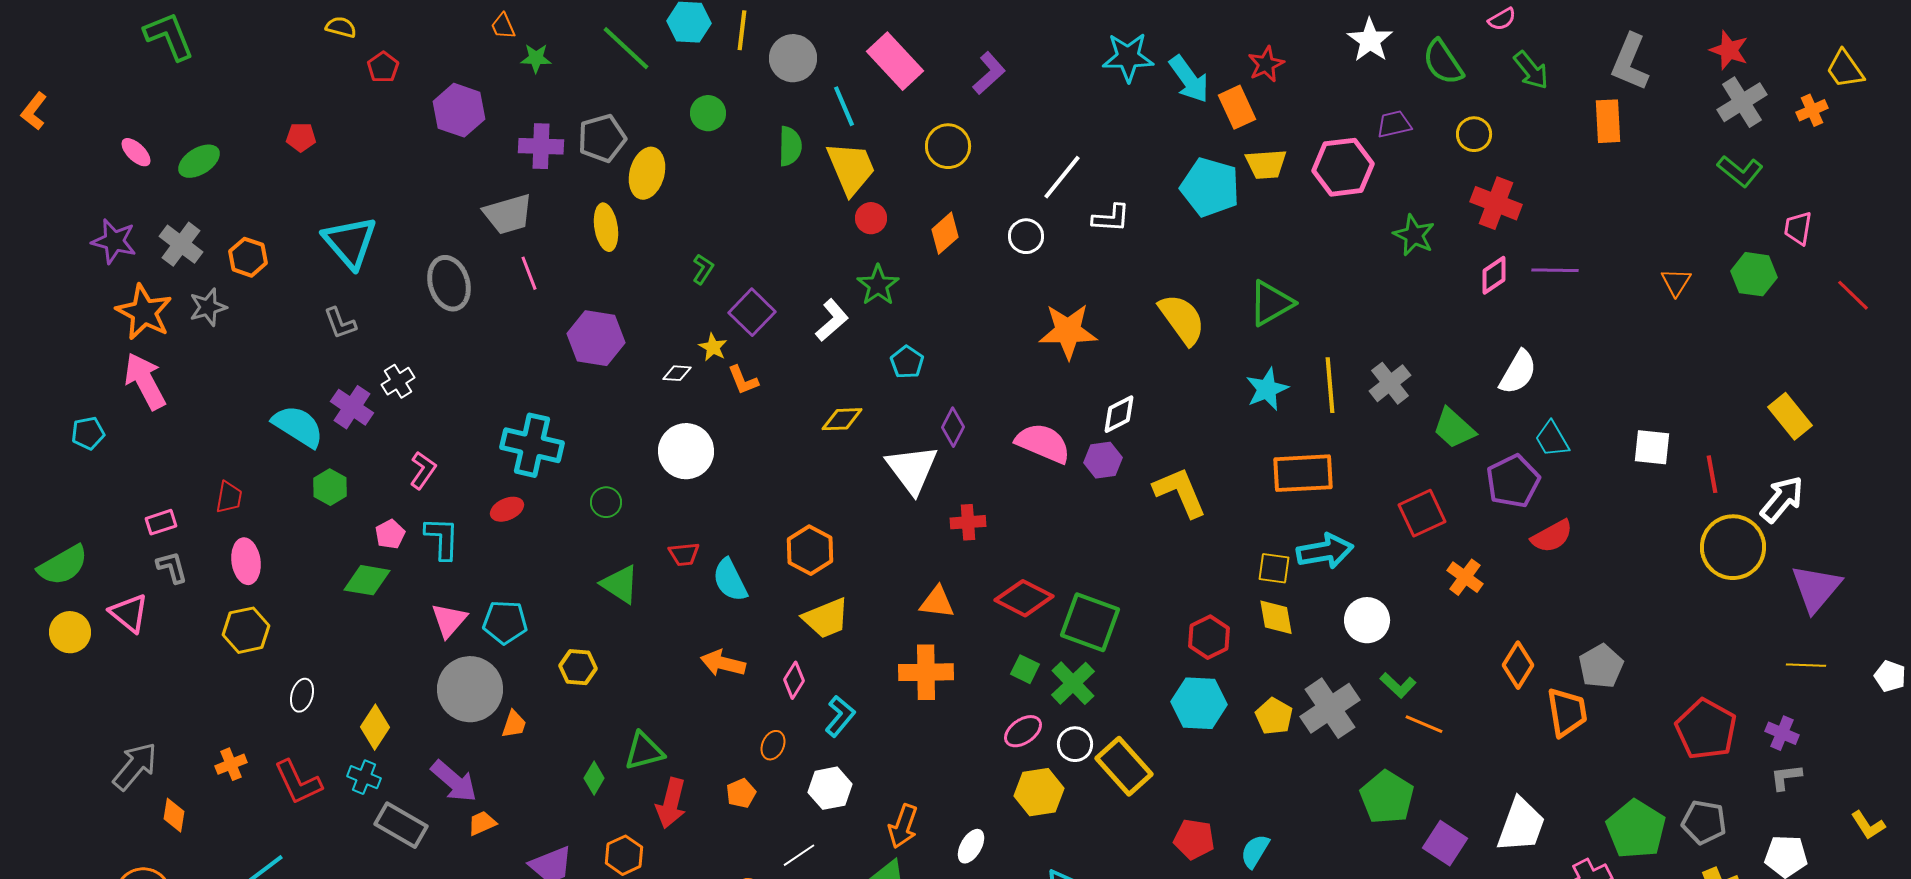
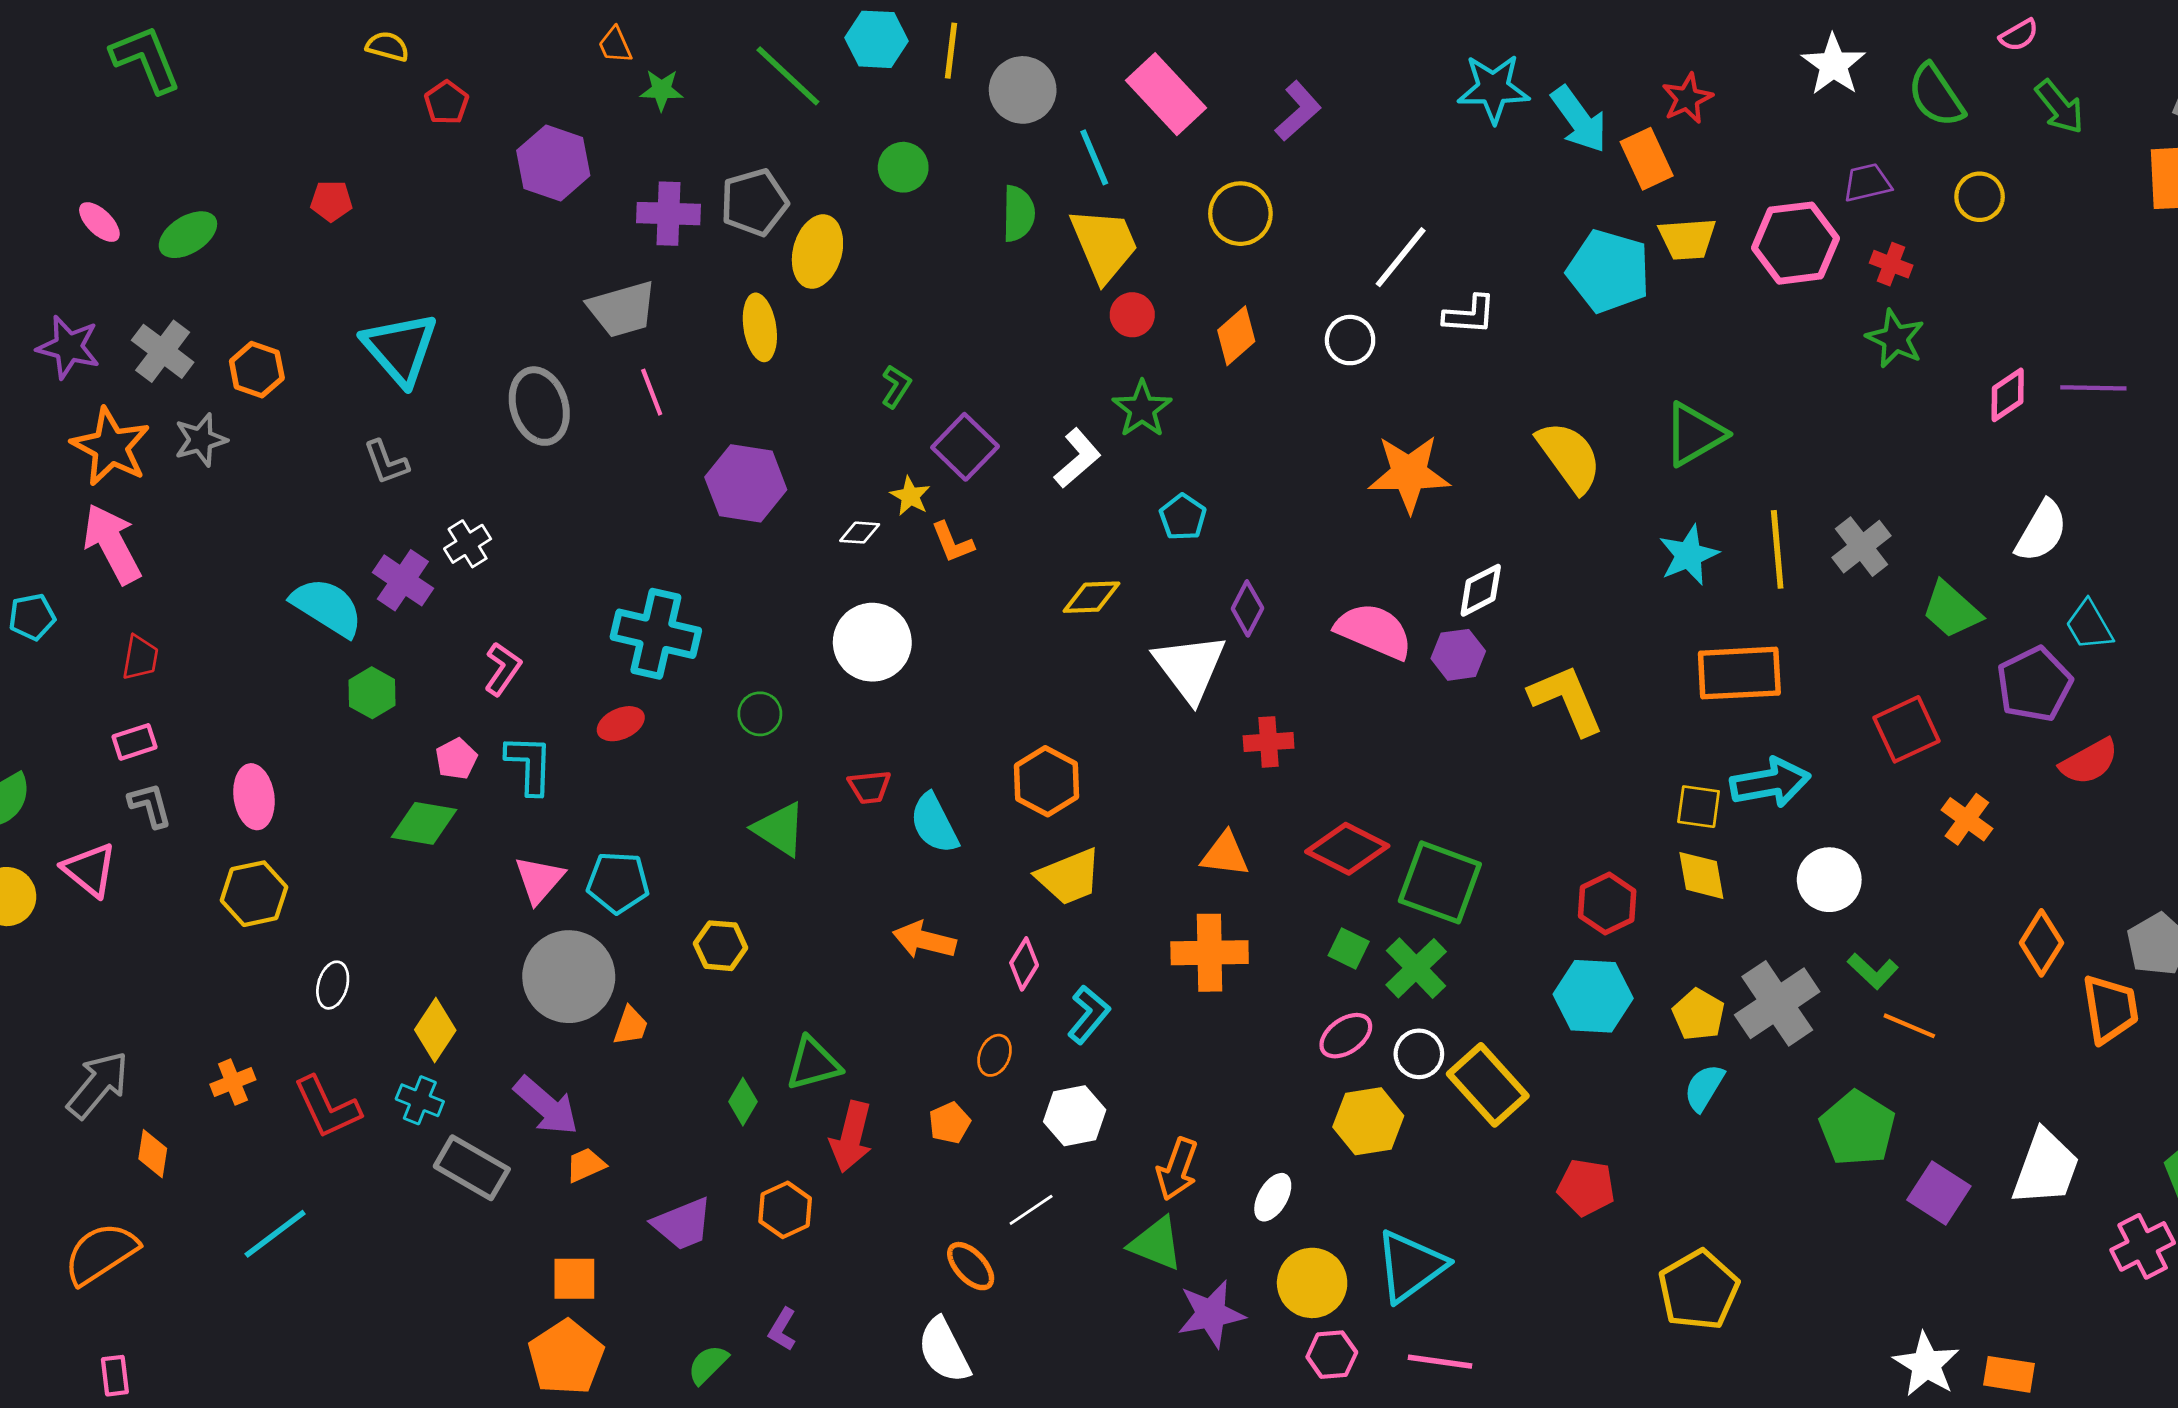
red cross: (1496, 203) -> (1891, 264), moved, size x0.6
red trapezoid: (229, 497) -> (140, 658), moved
cyan semicircle: (1255, 851) -> (1704, 1088), moved

